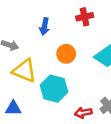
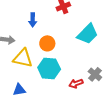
orange circle: (66, 54) -> (47, 43), moved

